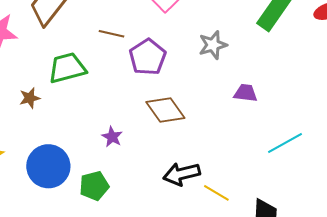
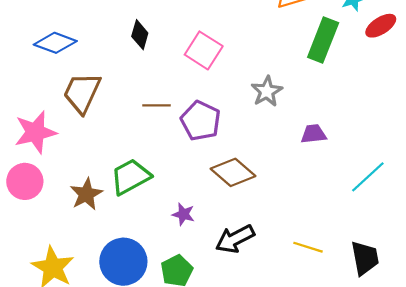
green trapezoid: (67, 68) -> (131, 177), moved
brown star: (30, 98) -> (86, 194), size x1.4
black arrow: (182, 174) -> (235, 239), moved

